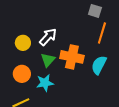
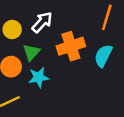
orange cross: (72, 57) -> (71, 46), turned -30
green triangle: (48, 60) -> (31, 52), moved

